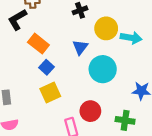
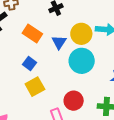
yellow circle: (106, 28) -> (81, 34), moved
orange rectangle: (38, 44) -> (32, 34), moved

